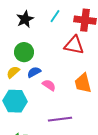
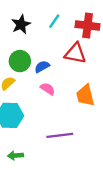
blue semicircle: (34, 72) -> (42, 67), moved
pink semicircle: (49, 85) -> (48, 89), moved

